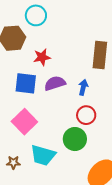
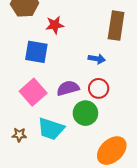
purple semicircle: (55, 83) -> (68, 88), moved
blue arrow: (83, 87) -> (97, 59), turned 84

